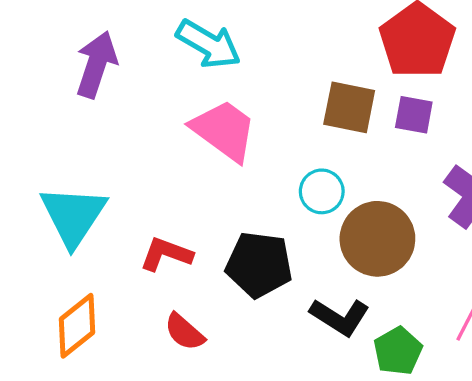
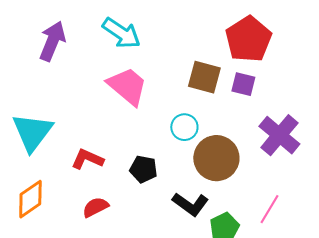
black pentagon: (259, 265) -> (143, 169), size x0.7
red semicircle: (184, 332) -> (95, 207), turned 108

